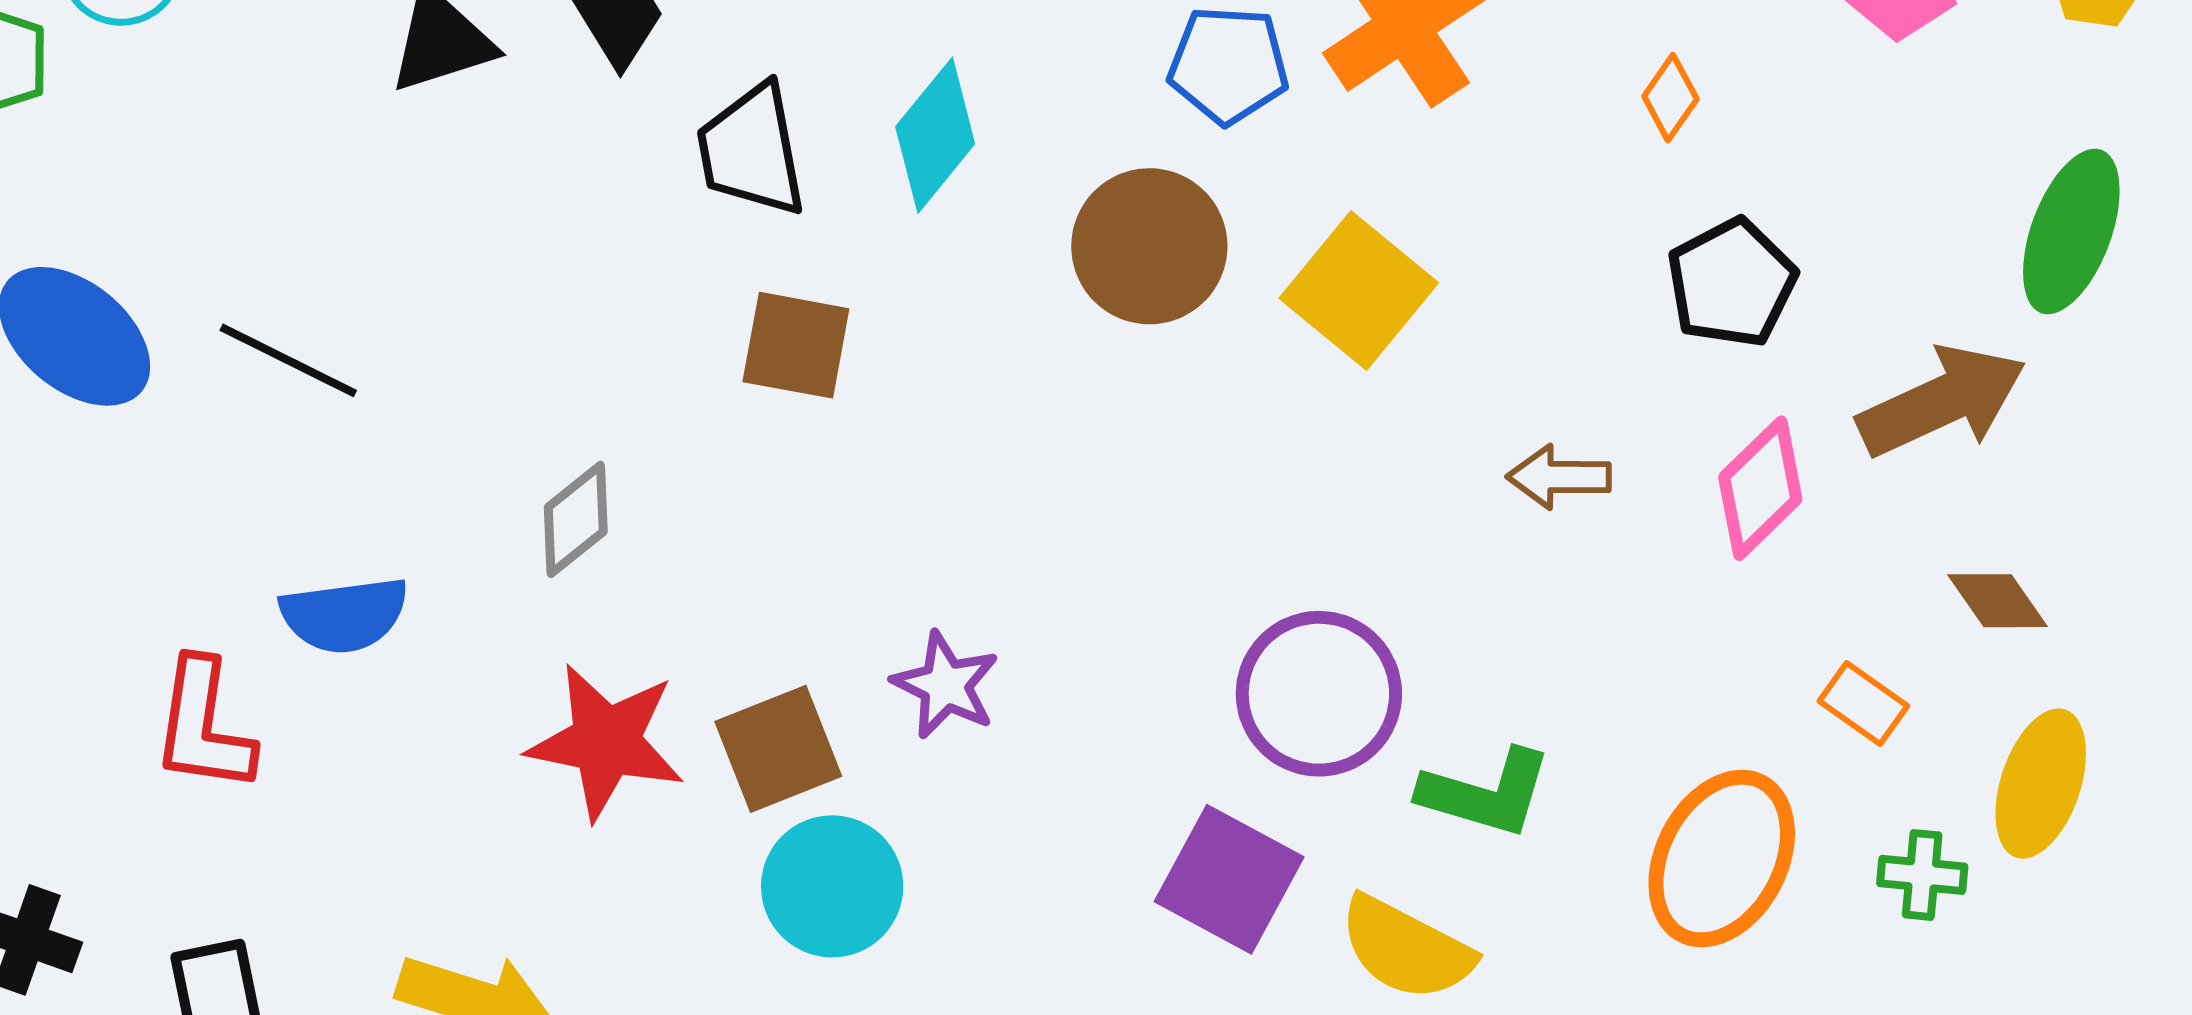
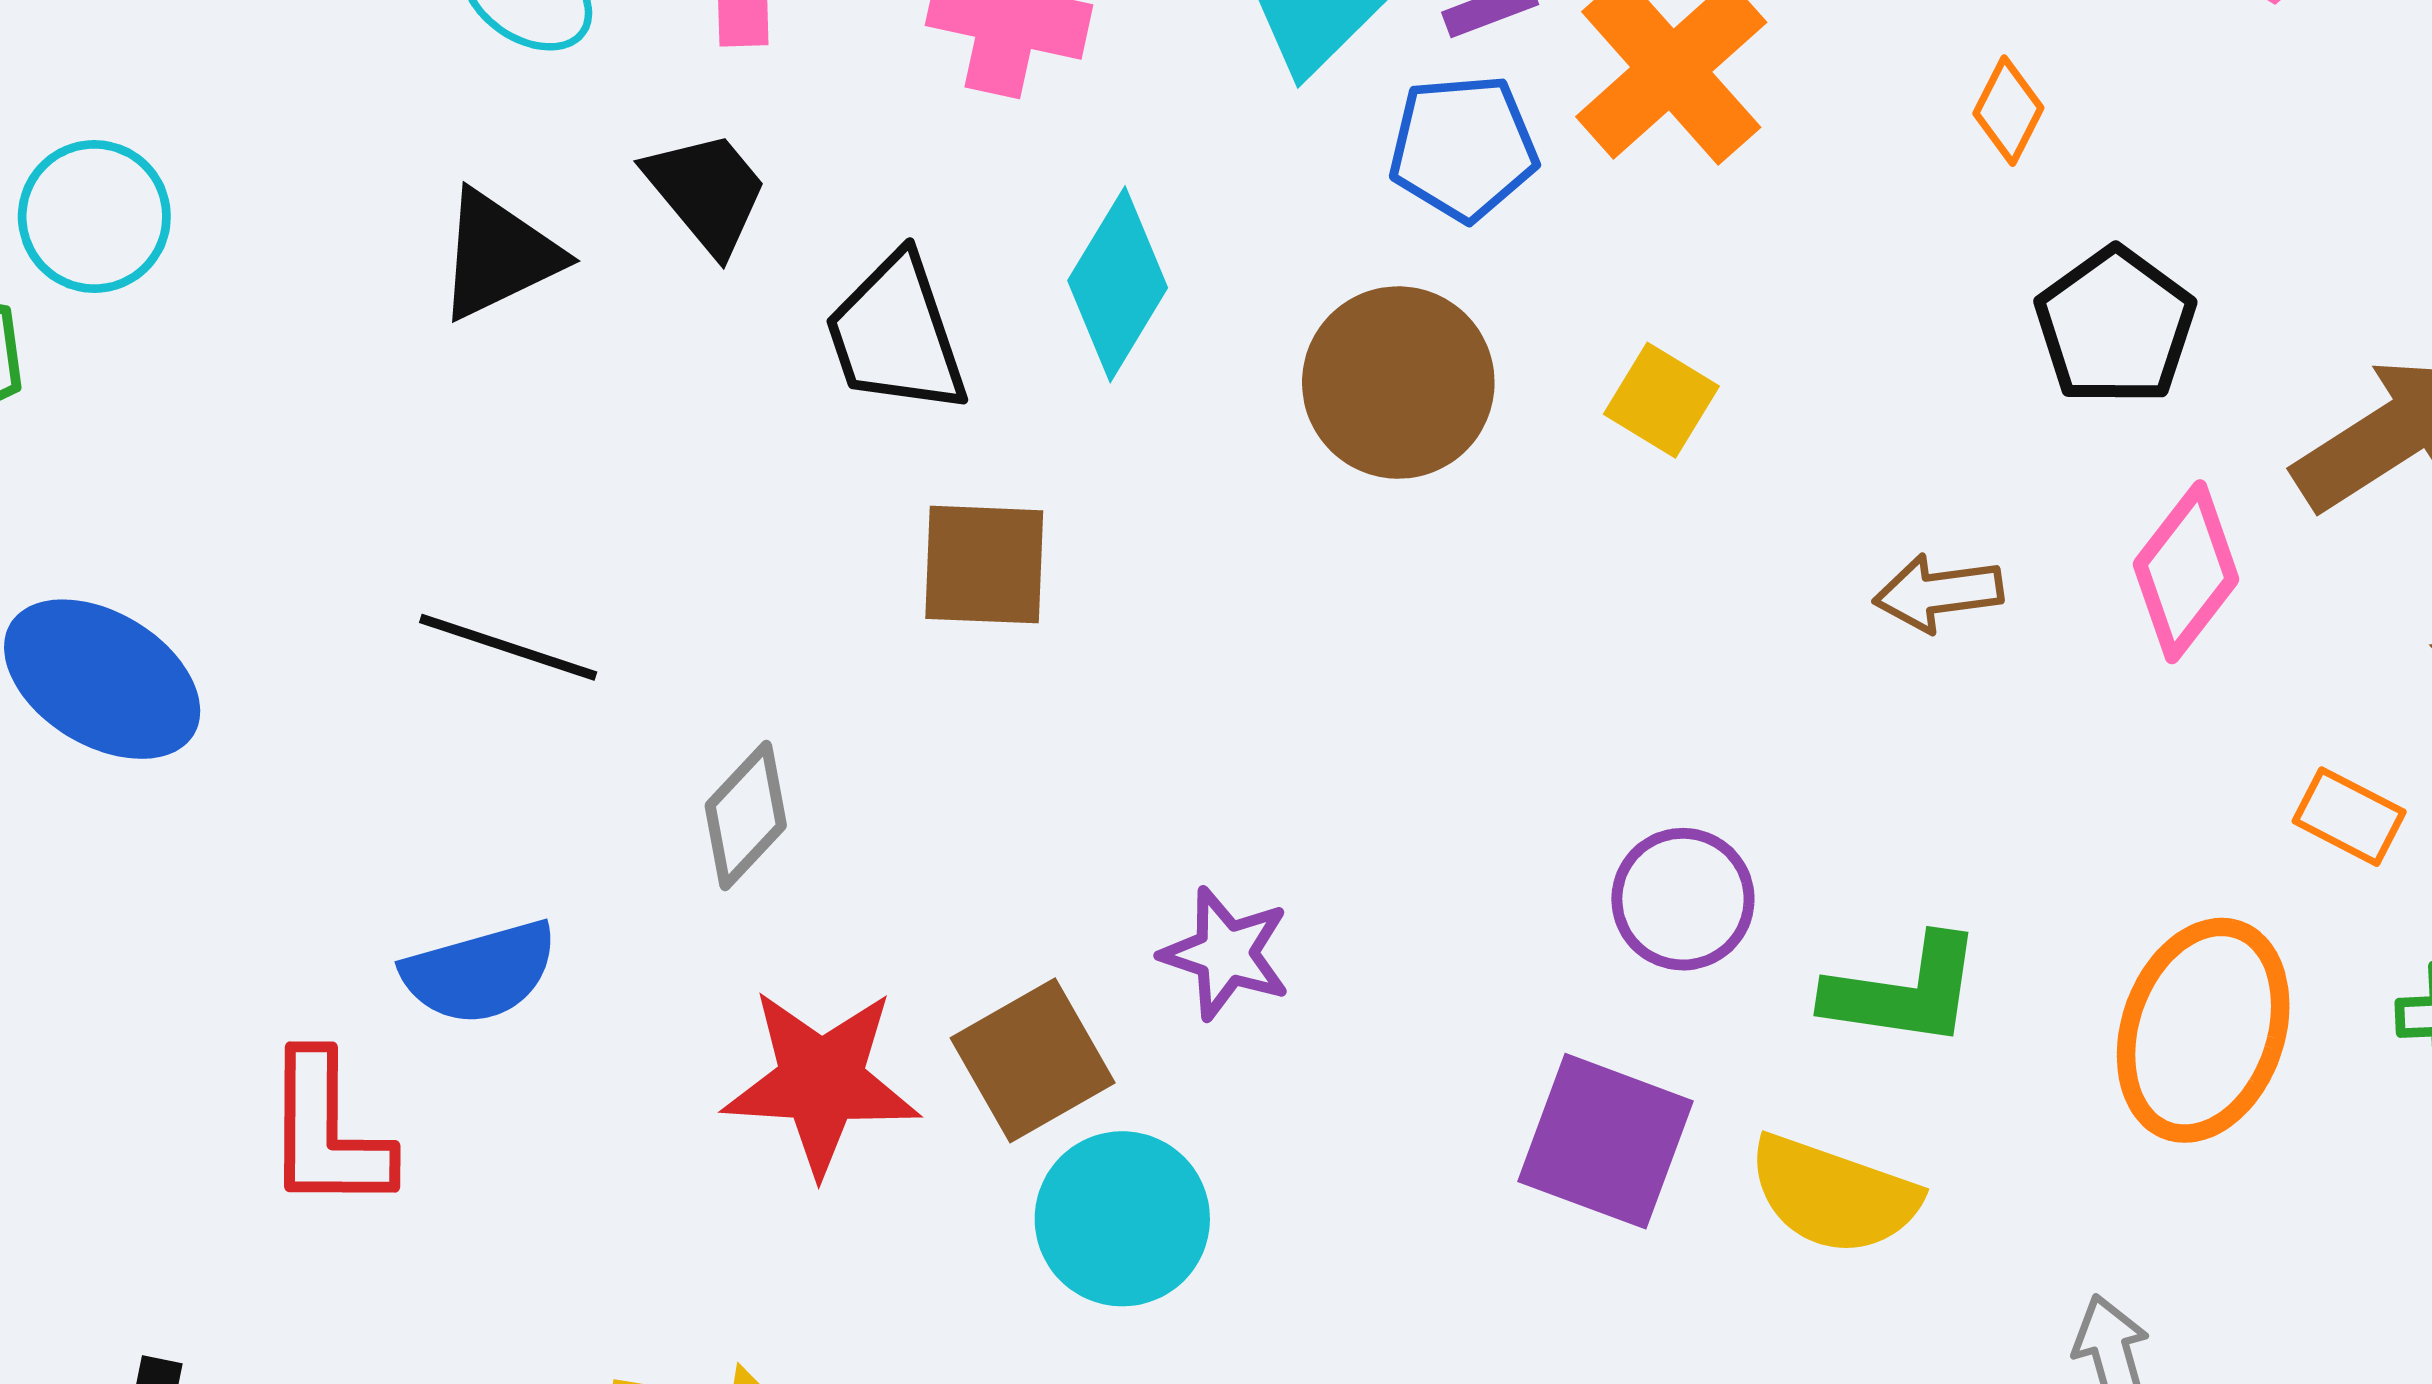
yellow square: (1359, 290) -> (1661, 400), size x0.6
black line: (288, 360) -> (508, 647), moved
purple circle: (1319, 694) -> (1683, 899), size x0.7

